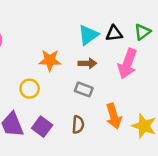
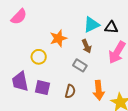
orange star: (50, 60) -> (58, 38), turned -30
brown arrow: (87, 63) -> (87, 46), turned 56
purple square: (42, 127) -> (43, 88), turned -35

